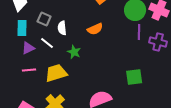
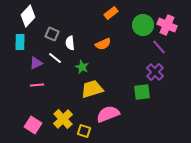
cyan rectangle: (22, 28) -> (20, 42), moved
purple line: (139, 32) -> (159, 47), moved, turned -42
purple cross: (158, 42) -> (155, 72), moved, turned 30
yellow trapezoid: (56, 73) -> (92, 89), moved

